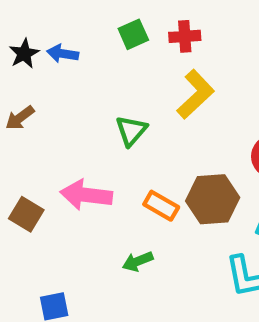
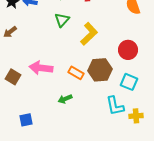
yellow L-shape: (195, 94) -> (89, 34), moved
green triangle: (131, 131) -> (62, 20), moved

